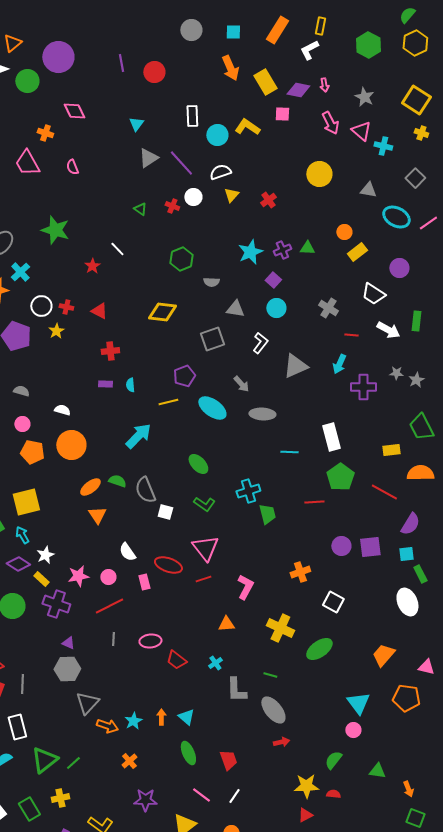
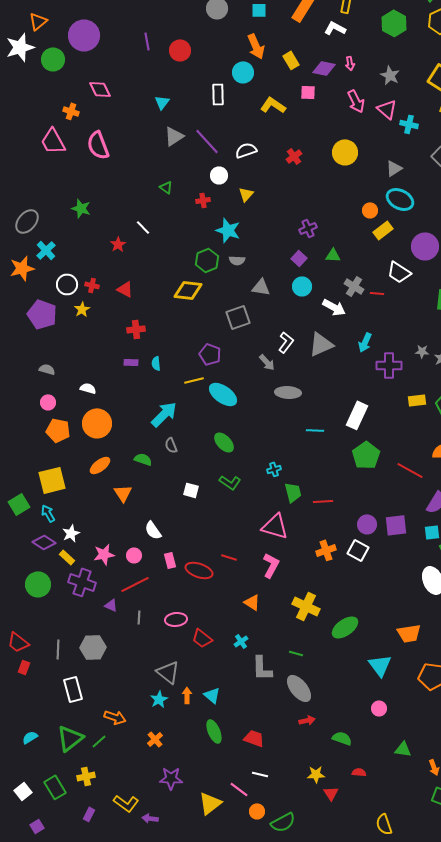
white L-shape: (309, 50) -> (335, 28), turned 55
yellow rectangle: (265, 82) -> (291, 60), size x0.7
cyan circle: (217, 135) -> (243, 72), moved
pink semicircle: (72, 167) -> (98, 145), size x1.8
gray triangle: (368, 190) -> (394, 168), turned -42
yellow triangle: (231, 195) -> (246, 194), moved
red cross: (268, 200) -> (294, 156), moved
red cross: (172, 206) -> (203, 200), moved, turned -32
cyan ellipse: (396, 217) -> (400, 199), moved
green star: (55, 230) -> (81, 208), size x0.7
green triangle: (307, 248) -> (333, 255), moved
cyan star: (250, 252) -> (228, 230), moved, turned -30
green hexagon: (181, 259) -> (207, 260), moved
purple circle: (399, 268) -> (425, 246), size x1.4
white arrow: (388, 330) -> (334, 307), moved
red line: (351, 335) -> (377, 293), moved
white L-shape: (260, 343) -> (286, 342), moved
purple pentagon: (184, 376) -> (210, 354), turned -30
cyan ellipse: (212, 408) -> (223, 394), moved
white rectangle: (331, 437) -> (357, 415), turned 40
yellow rectangle: (391, 450) -> (417, 400), moved
orange ellipse: (90, 487) -> (100, 465), moved
gray semicircle: (145, 490) -> (171, 445), moved, size x0.6
cyan cross: (248, 491) -> (274, 469), size x0.6
red line: (314, 502) -> (323, 501), moved
pink triangle: (205, 548) -> (275, 526), moved, turned -36
red ellipse: (168, 565) -> (199, 570), moved
red line: (203, 579) -> (229, 557), turned 35
white square: (333, 602) -> (358, 550), moved
orange triangle: (226, 624) -> (252, 602), turned 36
purple triangle: (68, 643) -> (111, 605), moved
orange trapezoid: (383, 655) -> (409, 633), turned -140
gray line: (22, 684) -> (58, 649), moved
gray triangle: (87, 703) -> (168, 672), moved, turned -35
cyan triangle: (358, 703) -> (380, 665), moved
orange arrow: (107, 726) -> (115, 717), moved
white rectangle: (17, 727) -> (73, 689), moved
red trapezoid: (228, 760) -> (254, 738), turned -50
green semicircle: (333, 760) -> (342, 738), moved, turned 72
yellow star: (306, 786) -> (316, 774), moved, size x0.7
pink line: (201, 795) -> (239, 789), moved
white line: (234, 796) -> (260, 774), turned 70
red triangle: (305, 815) -> (331, 793), turned -35

